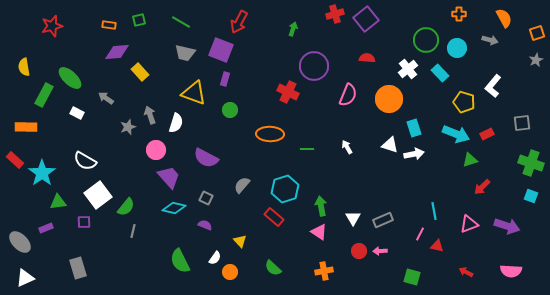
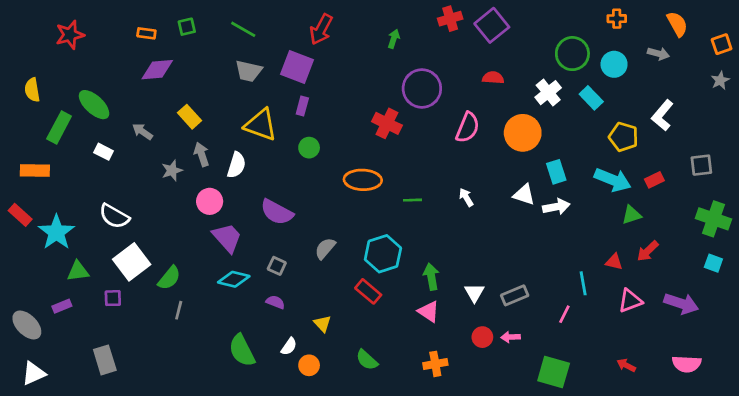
yellow rectangle: (140, 72) -> (189, 117), moved
red triangle: (437, 246) -> (614, 262), moved
green square: (412, 277) -> (554, 372), size x1.4

